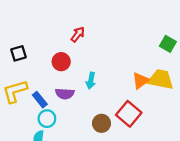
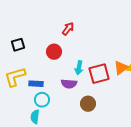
purple semicircle: (65, 94) -> (69, 84), moved
blue rectangle: (40, 100) -> (36, 84), turned -48
red square: (129, 114) -> (99, 74), moved, turned 35

